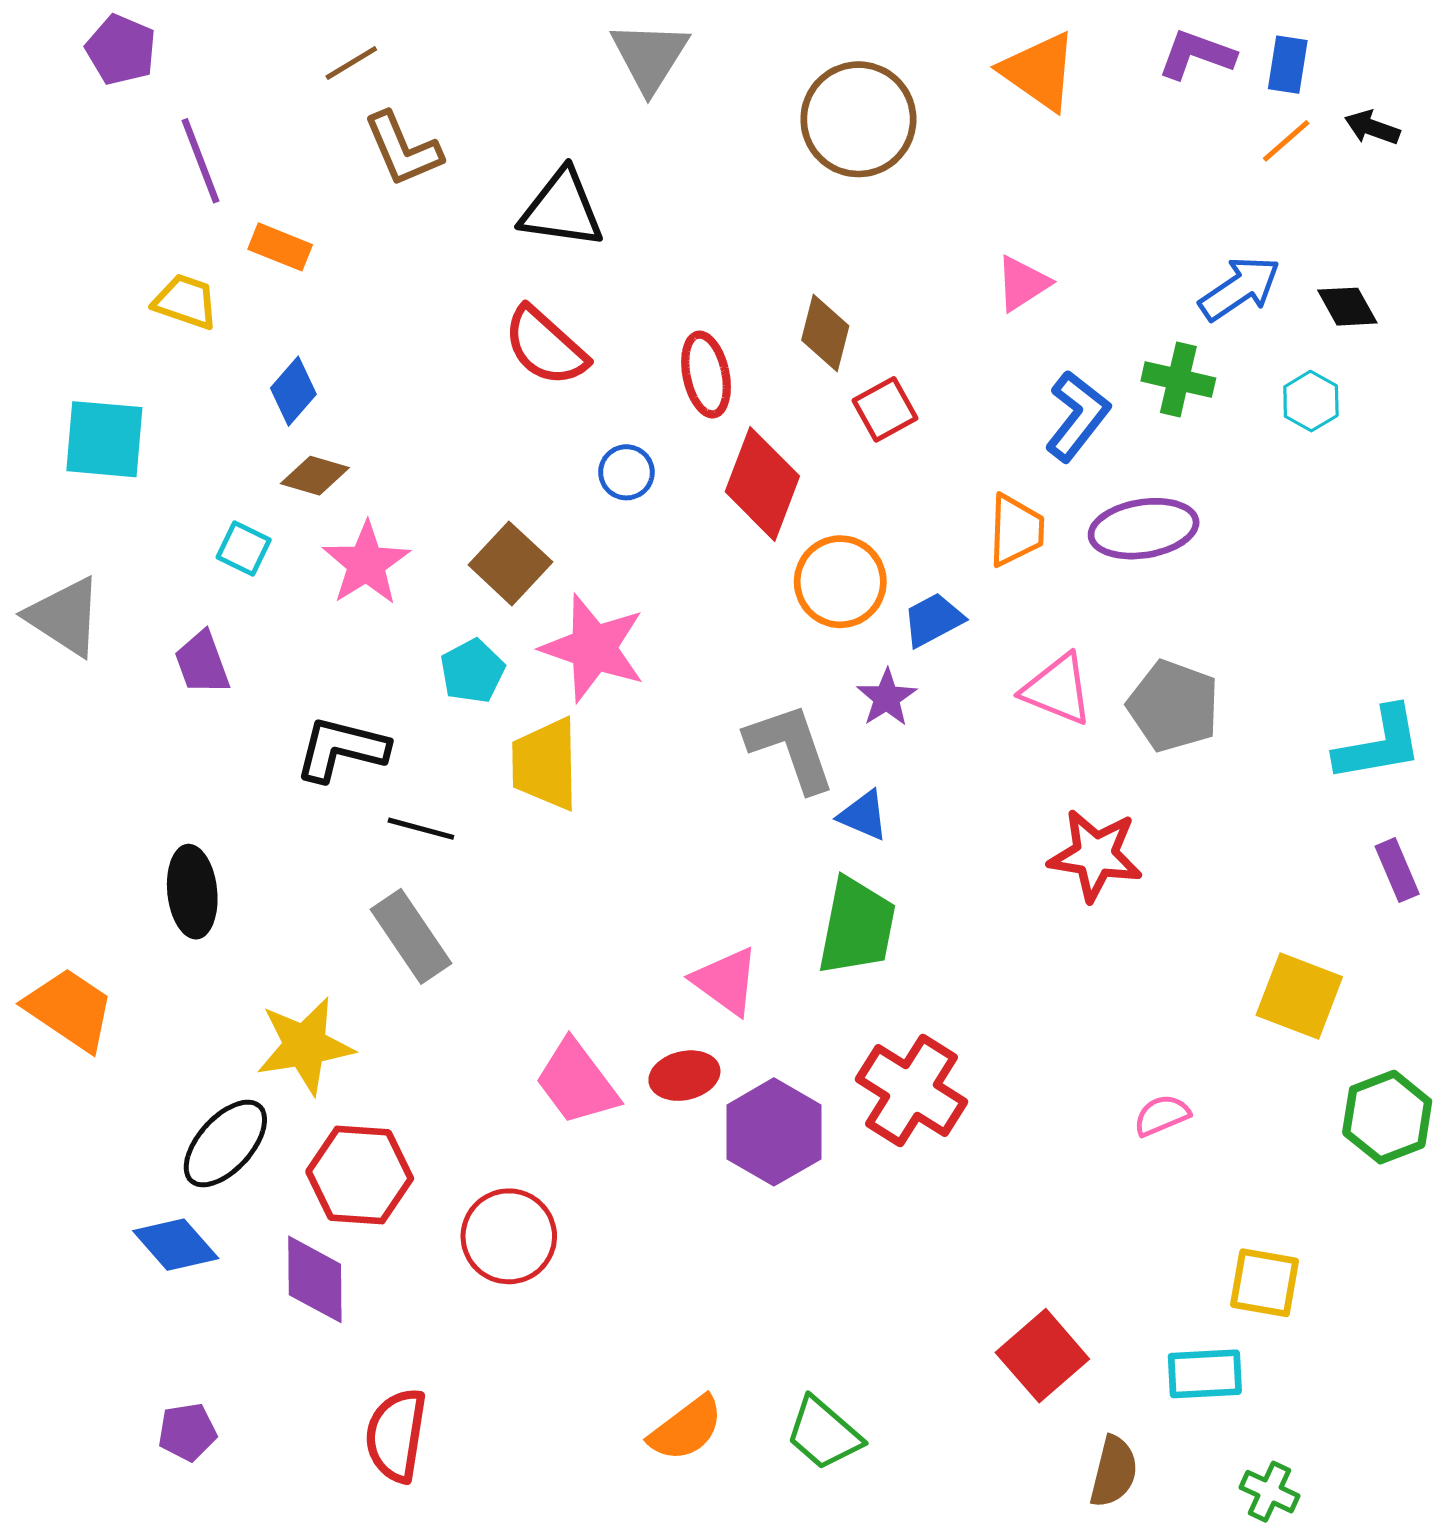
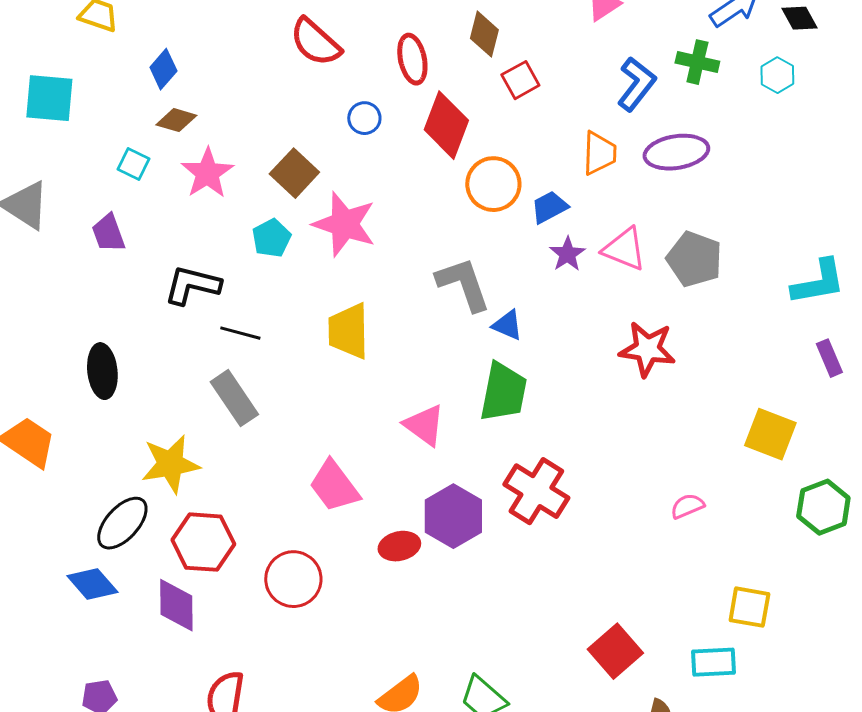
purple star: (887, 698) -> (567, 254), moved
yellow trapezoid: (545, 764) -> (348, 331), moved
red ellipse: (684, 1076) -> (399, 546), moved

